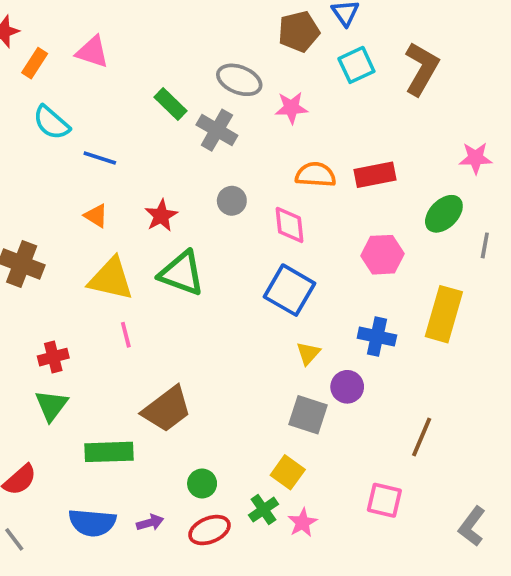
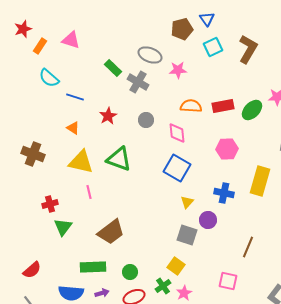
green ellipse: (444, 214) -> (252, 110), moved
red star: (161, 216) -> (108, 116), moved
green triangle: (51, 405) -> (63, 227), moved
green rectangle: (109, 452) -> (93, 267), moved

